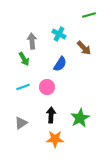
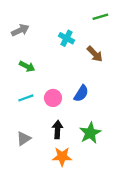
gray arrow: (32, 41) -> (20, 30), moved, turned 70
green arrow: (24, 59) -> (27, 66), turned -32
blue semicircle: (60, 64) -> (81, 93), moved

